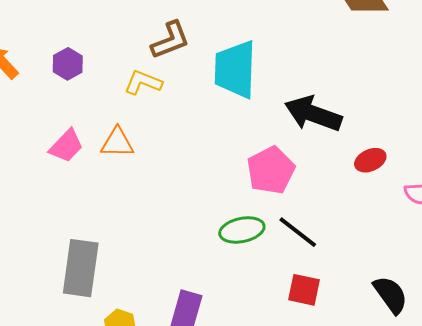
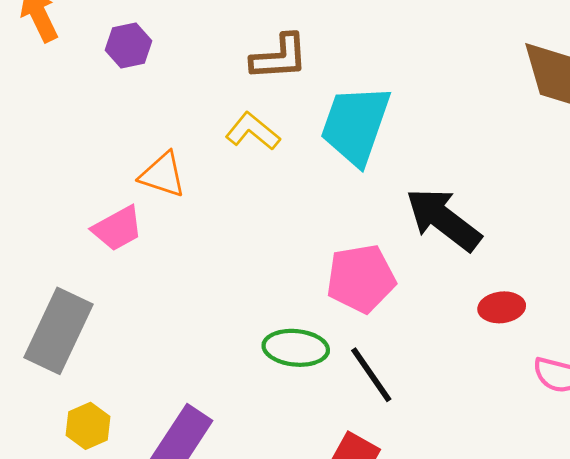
yellow L-shape: (143, 82) -> (253, 131), moved
pink trapezoid: (66, 146) -> (117, 228), moved

